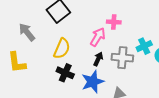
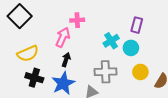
yellow semicircle: (62, 49) -> (28, 53), turned 50
gray cross: (122, 58) -> (106, 72), moved

